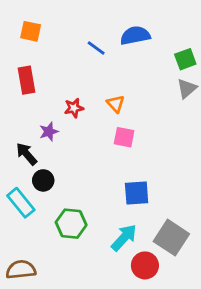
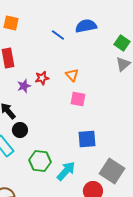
green square: (185, 59) -> (122, 43), turned -35
purple star: (49, 132) -> (24, 86), moved
cyan arrow: (124, 238) -> (66, 171), moved

